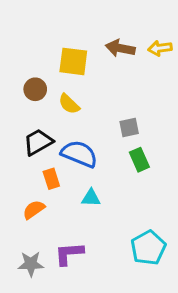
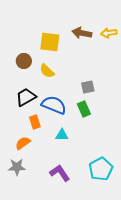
green rectangle: (139, 160) -> (84, 109), moved
purple L-shape: (69, 254) -> (60, 173), moved, turned 60
gray star: (31, 264) -> (17, 167), moved

